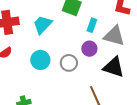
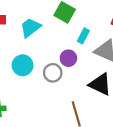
purple circle: (89, 49) -> (68, 58), moved

